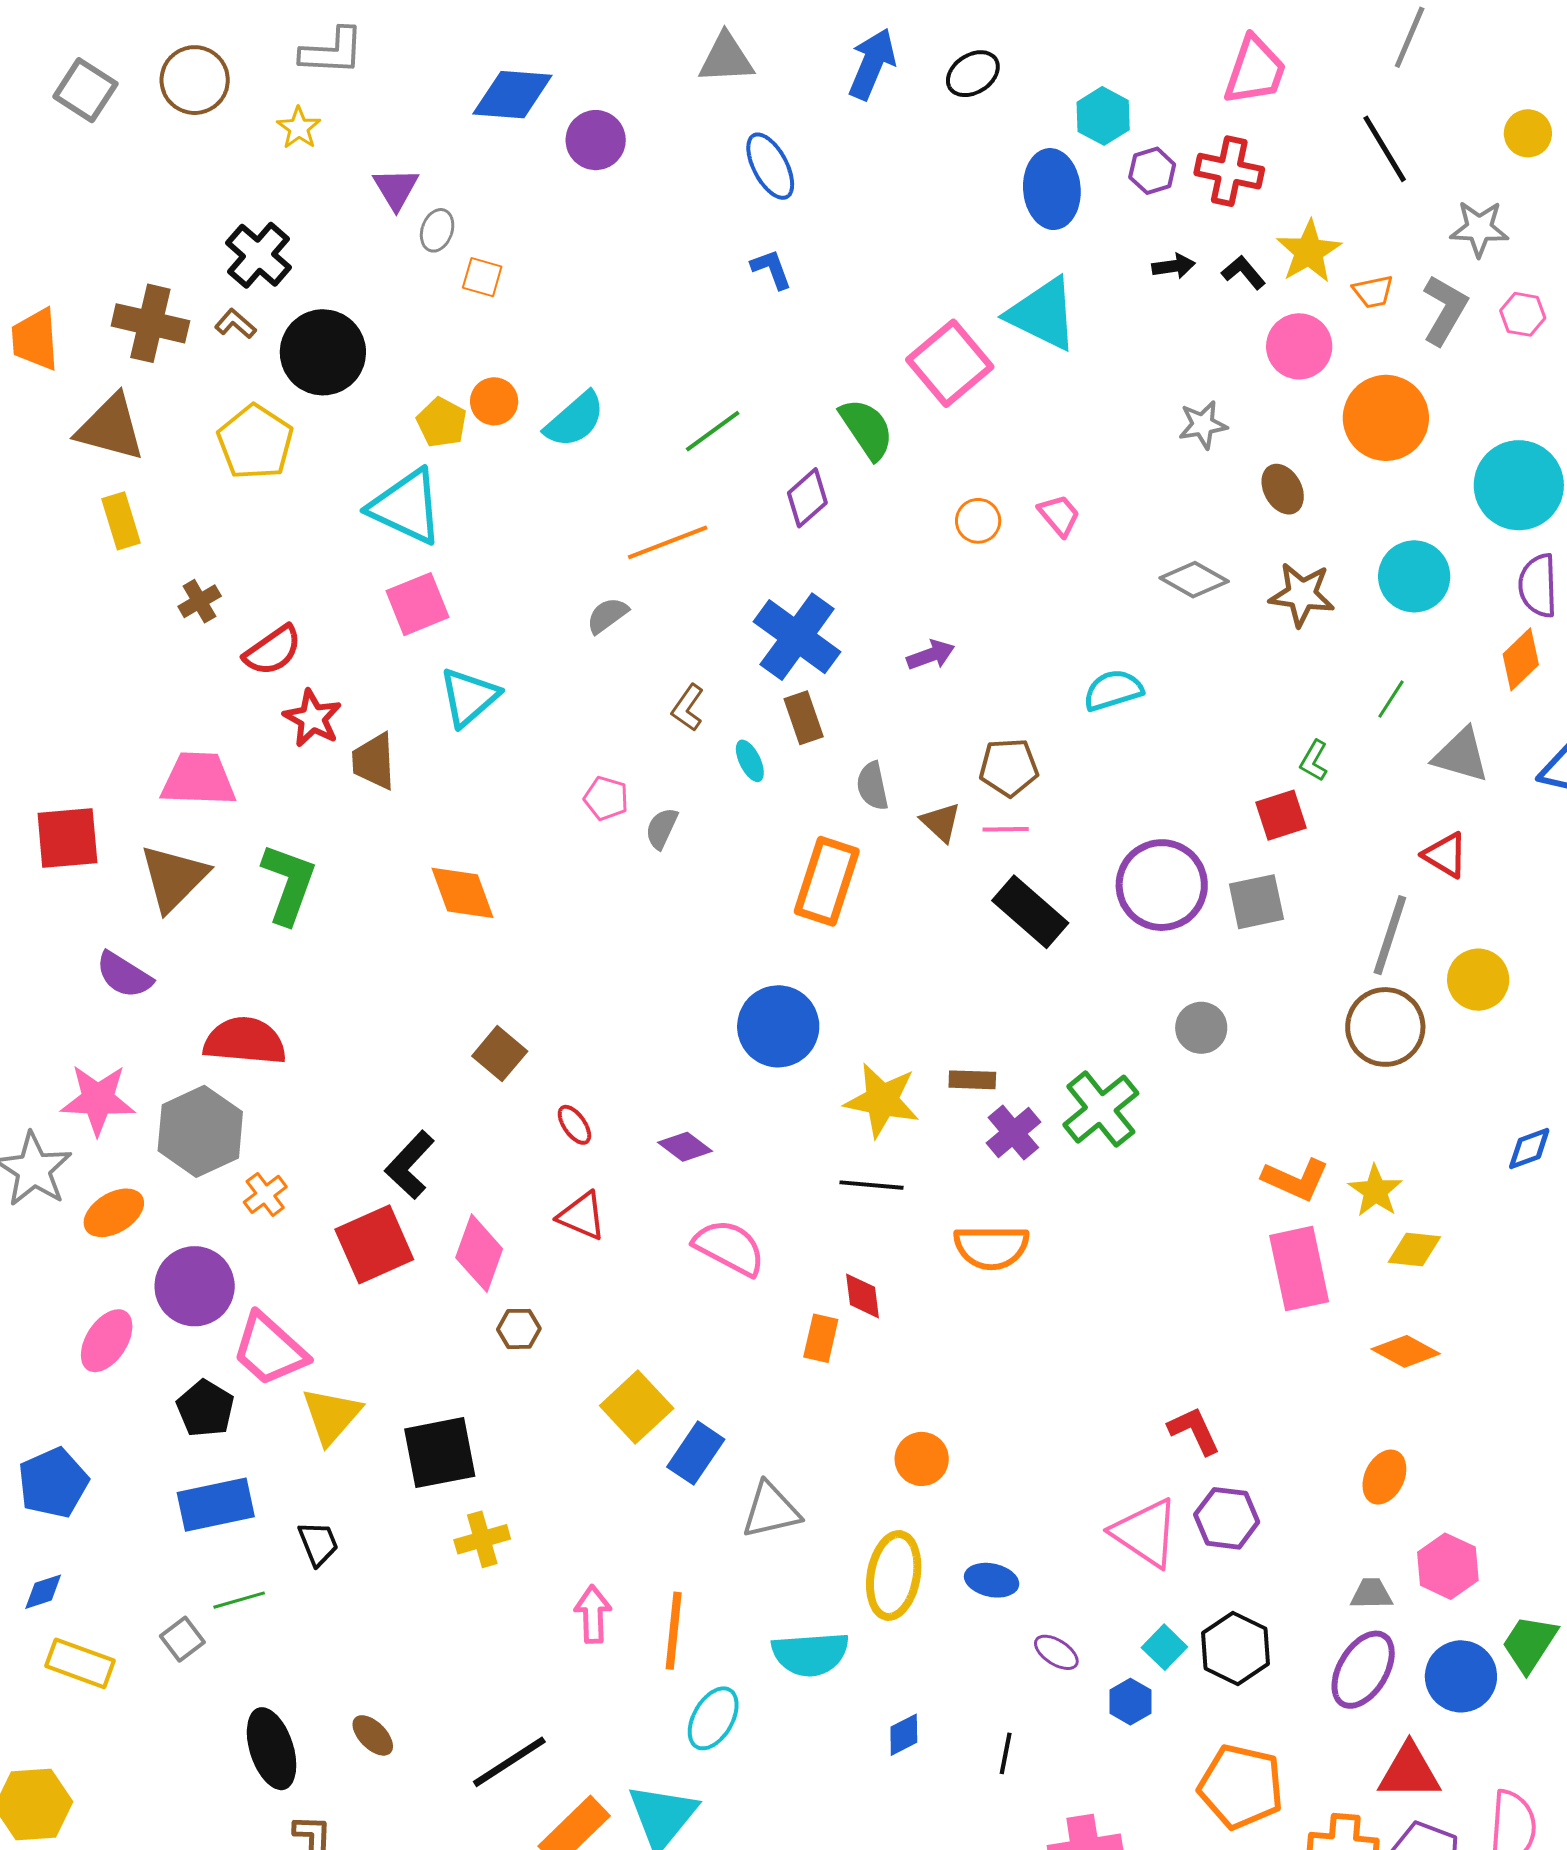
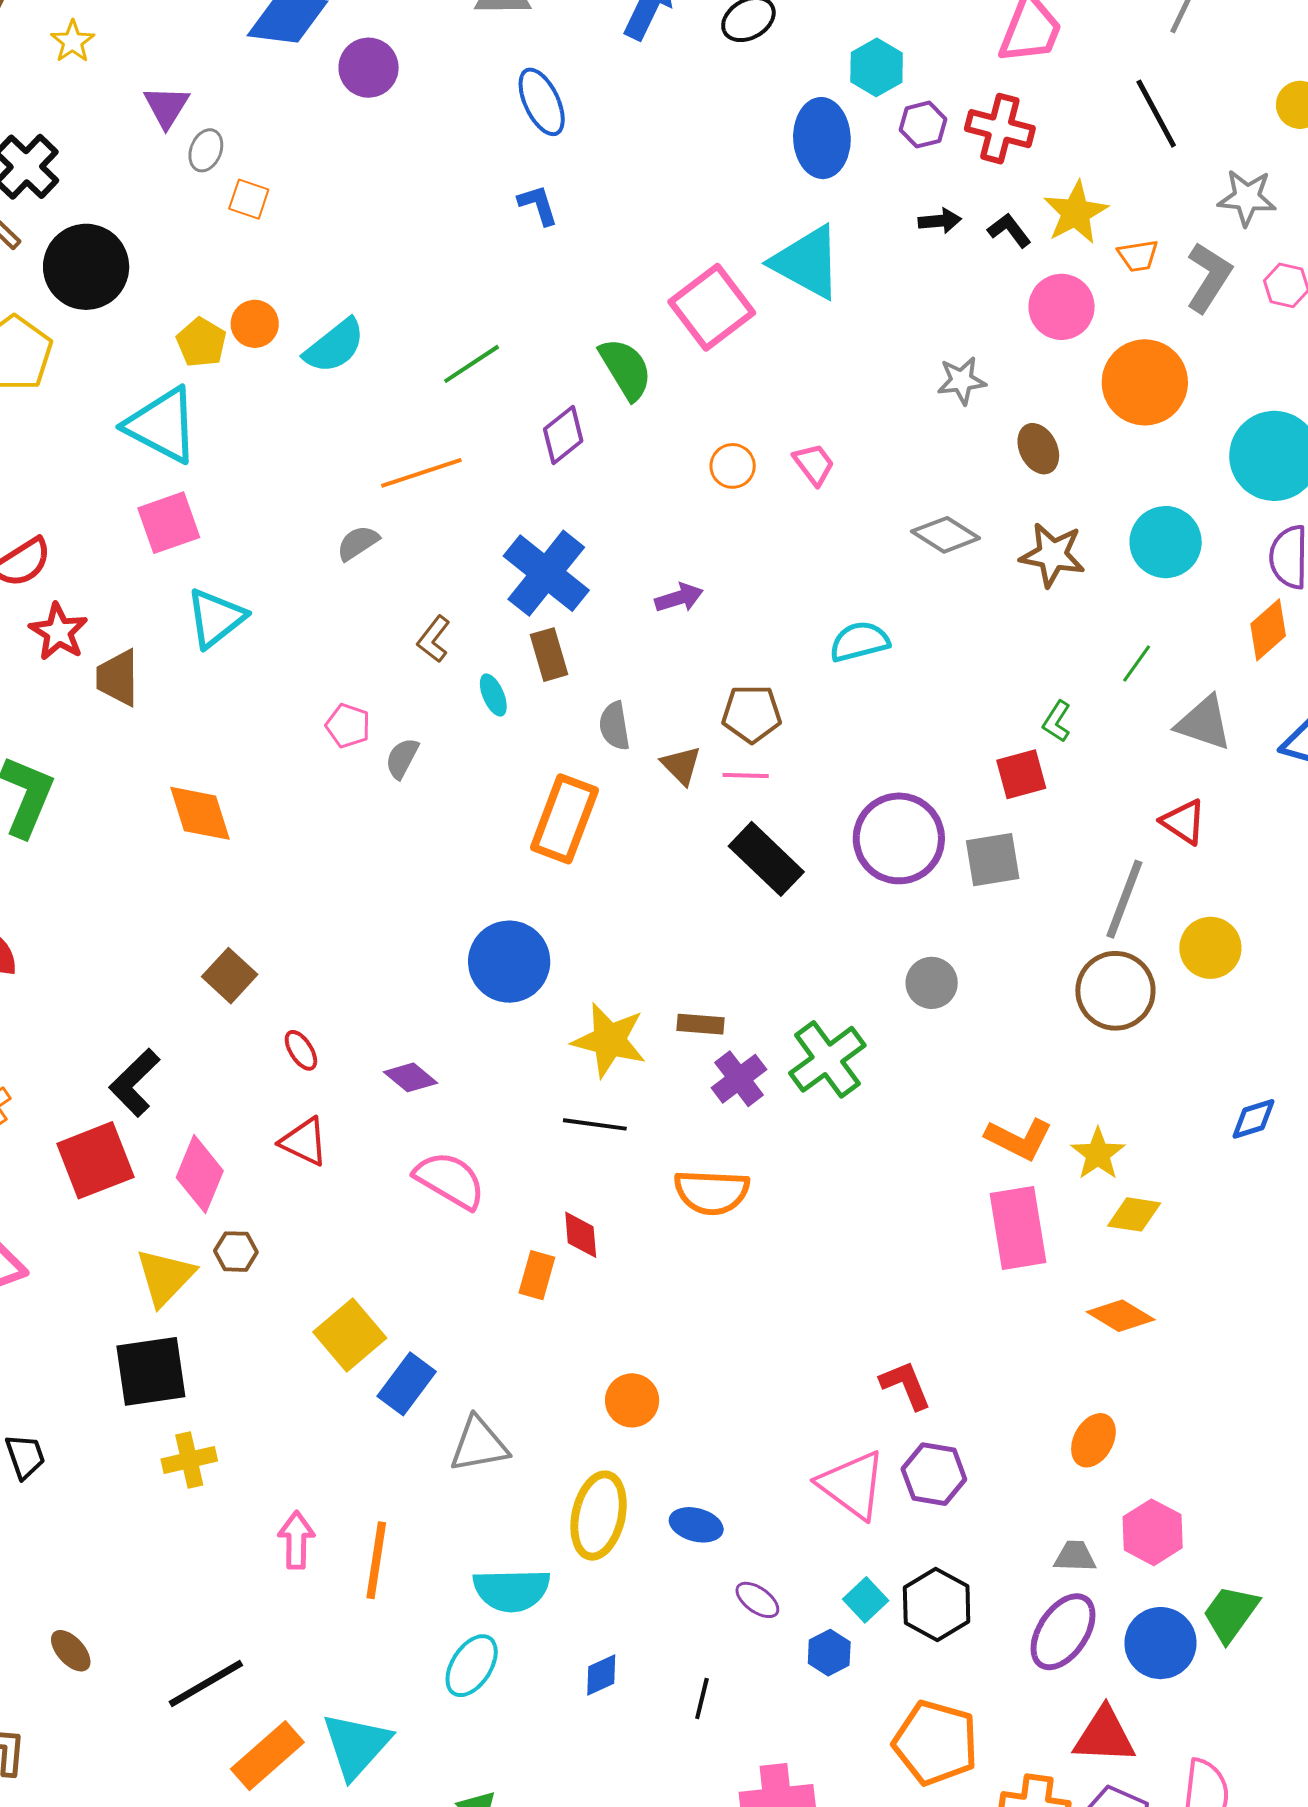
yellow triangle: (331, 1416) -> (165, 1277), moved
cyan ellipse: (713, 1718) -> (472, 1666), moved

